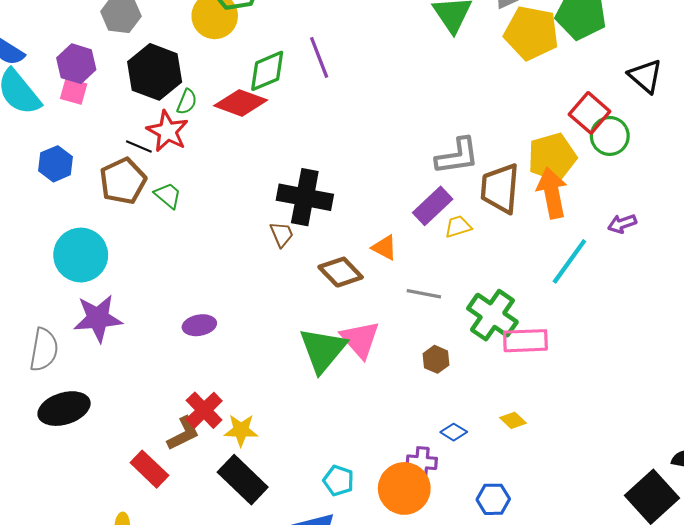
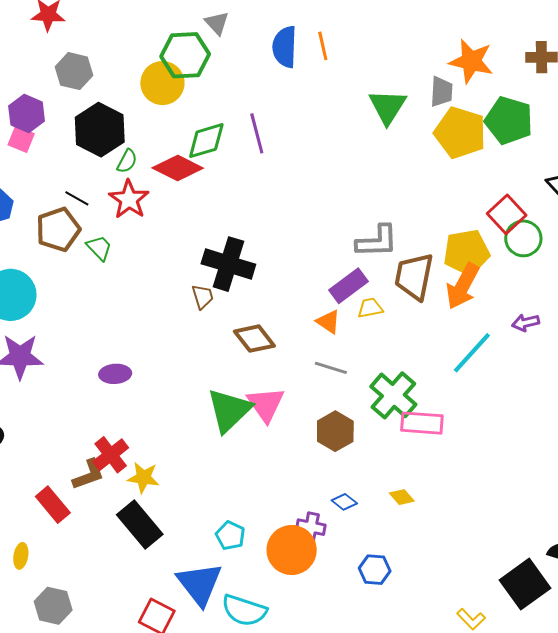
red star: (167, 131) -> (129, 199), moved
orange arrow: (552, 193) -> (463, 286), turned -147
orange triangle: (384, 247) -> (328, 322), moved
brown hexagon: (436, 359) -> (335, 431), size x1.5

